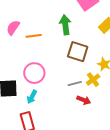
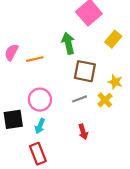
gray line: (75, 84) -> (80, 99), moved
red arrow: (84, 100) -> (83, 132), moved, turned 56

